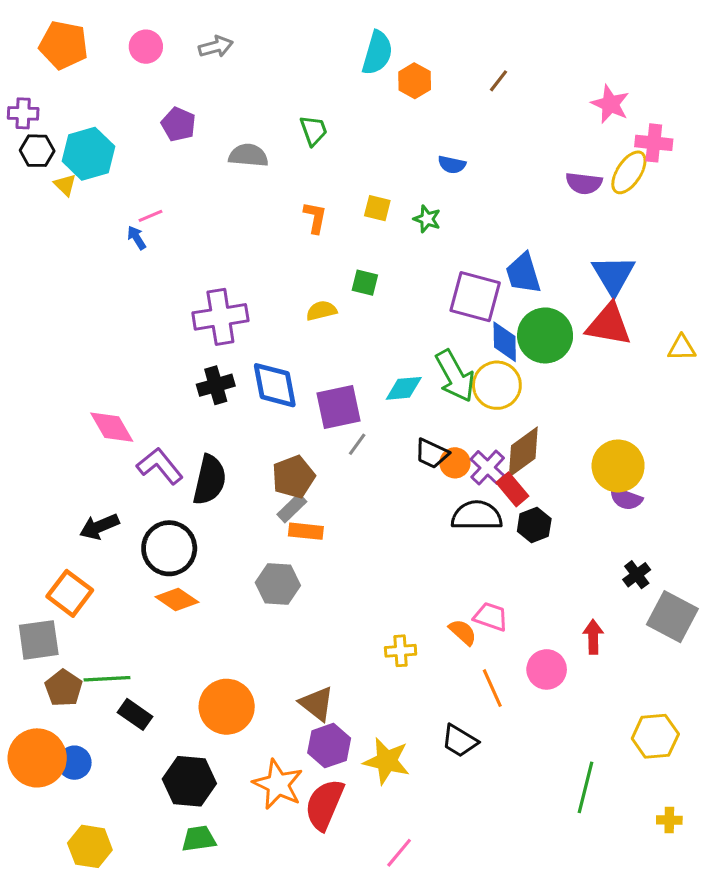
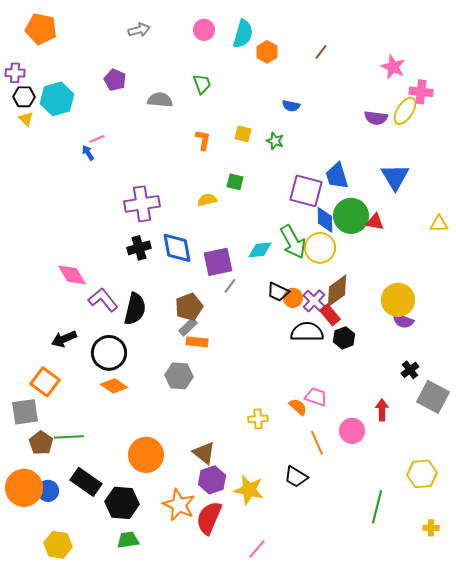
pink circle: (146, 47) -> (204, 30), moved
yellow triangle: (65, 185) -> (26, 119), moved
red triangle: (609, 325) -> (375, 222), moved, size x0.6
black rectangle: (135, 714) -> (86, 482), moved, size x1.4

